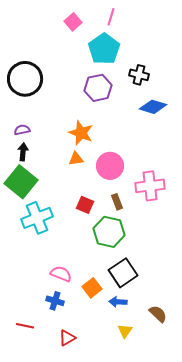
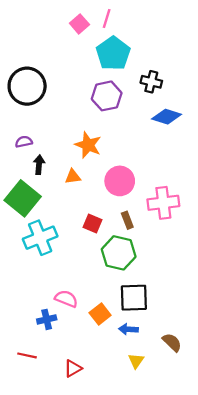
pink line: (111, 17) -> (107, 19), moved
black arrow: (23, 152) -> (39, 165), moved
orange triangle: (76, 159) -> (73, 177), moved
black square: (123, 273) -> (134, 298), turned 32
blue cross: (55, 301) -> (47, 319), moved, turned -30

